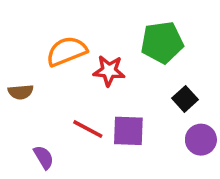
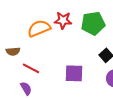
red star: (109, 71) -> (63, 20), moved
red line: (88, 129) -> (31, 68), moved

